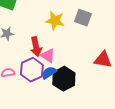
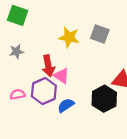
blue semicircle: (49, 73) -> (66, 105), moved
black hexagon: (64, 79) -> (104, 99), moved

